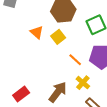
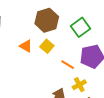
yellow cross: (83, 83) -> (79, 85), turned 32

